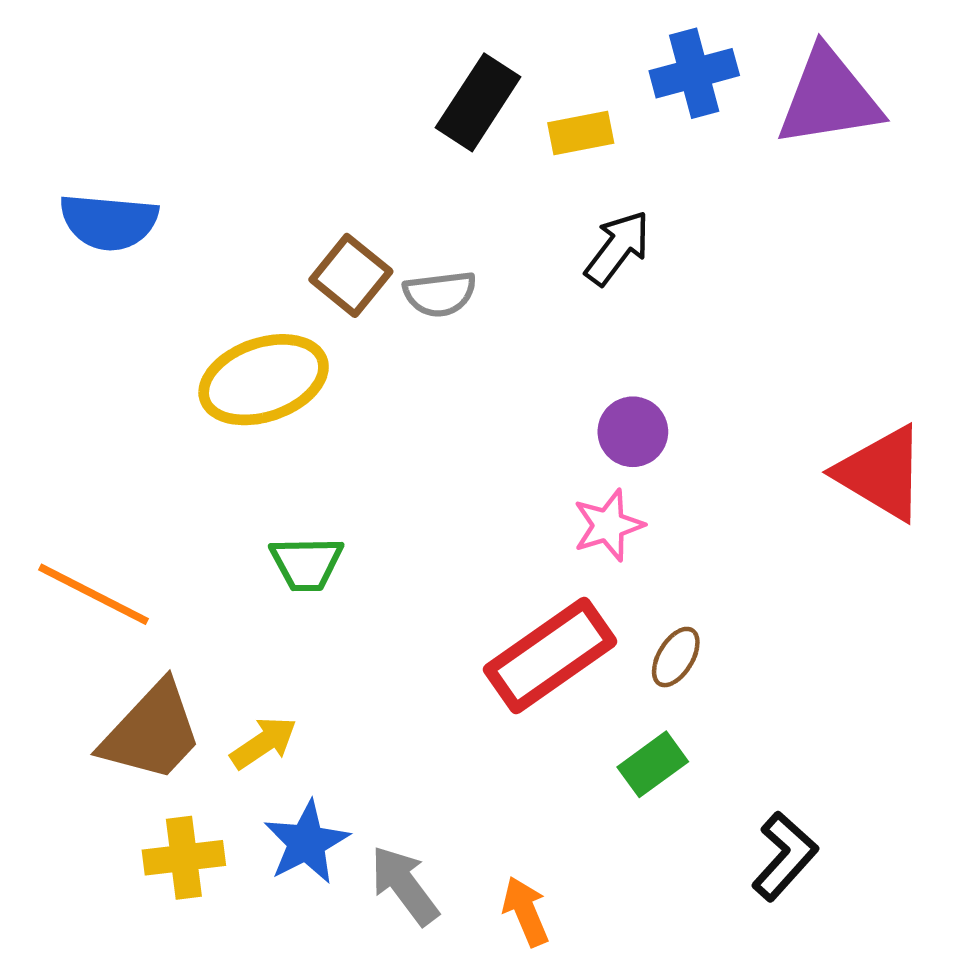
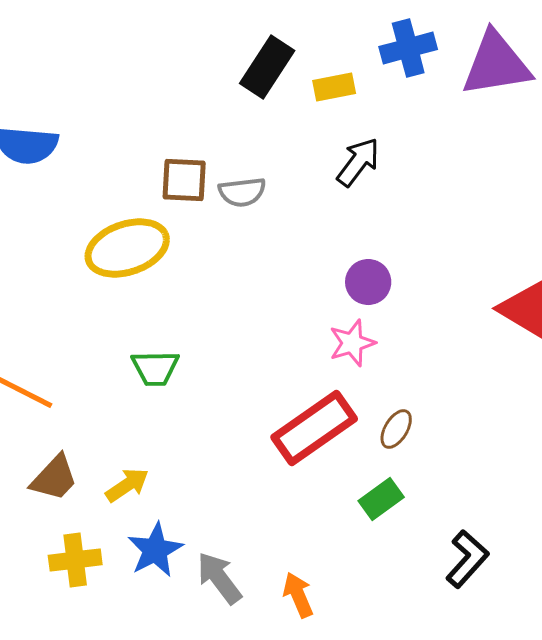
brown square: (351, 275) -> (184, 180), turned -36
brown trapezoid: (152, 732) -> (54, 478), size x0.7

